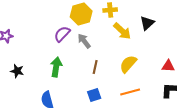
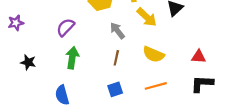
purple semicircle: (62, 34) -> (65, 27), moved
gray arrow: (84, 41) -> (117, 31), moved
yellow semicircle: (128, 64) -> (154, 54), turned -108

